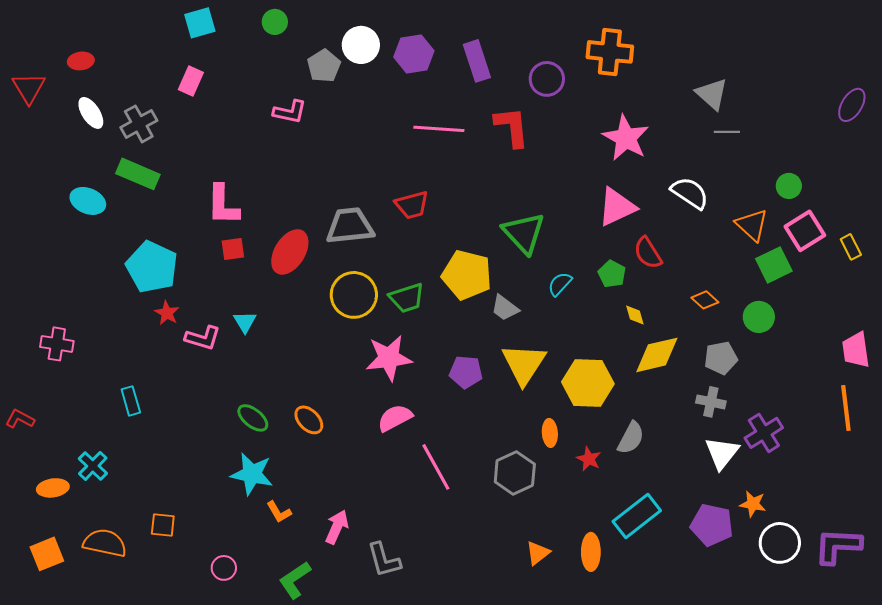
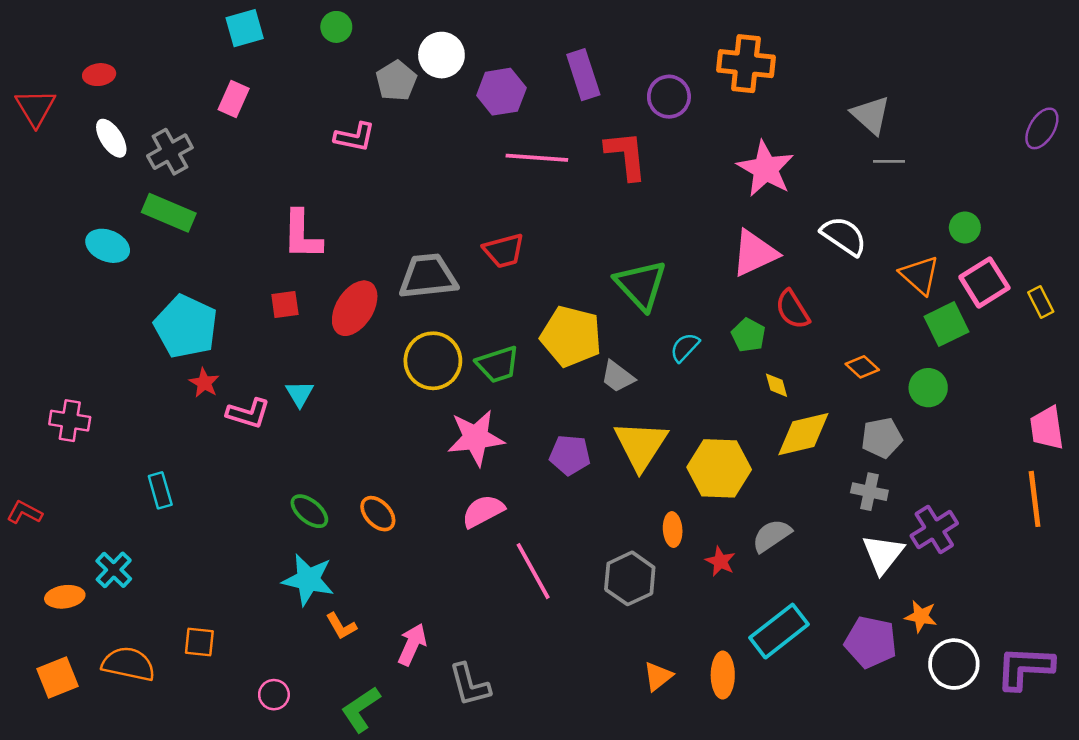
purple hexagon: (414, 54) -> (501, 92), moved
pink L-shape: (223, 205) -> (302, 235), moved
gray semicircle: (631, 438) -> (772, 536), turned -152

